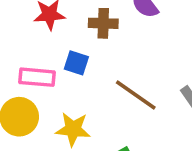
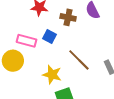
yellow star: (73, 129) -> (52, 75), moved

